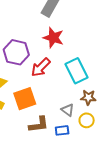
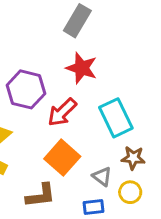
orange square: (25, 99) -> (62, 158), moved, turned -30
brown L-shape: (39, 125) -> (41, 195), moved

